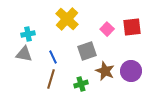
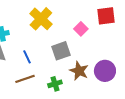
red square: (132, 27) -> (106, 16), moved
brown line: (51, 79) -> (25, 79), turned 54

